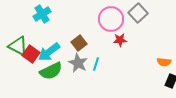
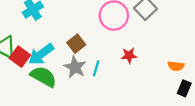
red star: (120, 40) -> (129, 55), moved
green semicircle: (51, 71) -> (43, 77), turned -125

